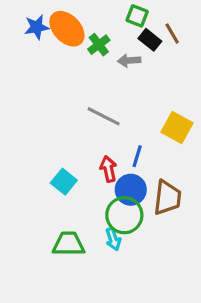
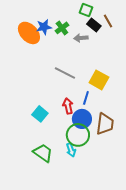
blue star: (37, 27) -> (44, 27), moved
orange ellipse: (67, 29) -> (29, 33), moved
yellow square: (177, 128) -> (99, 80), moved
green trapezoid: (69, 244) -> (43, 153), turned 35

